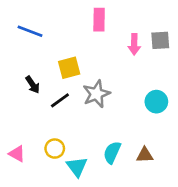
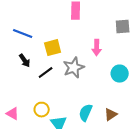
blue line: (30, 31) -> (23, 34), moved
pink arrow: (134, 44) -> (97, 48), moved
brown triangle: (145, 155) -> (111, 115), turned -32

